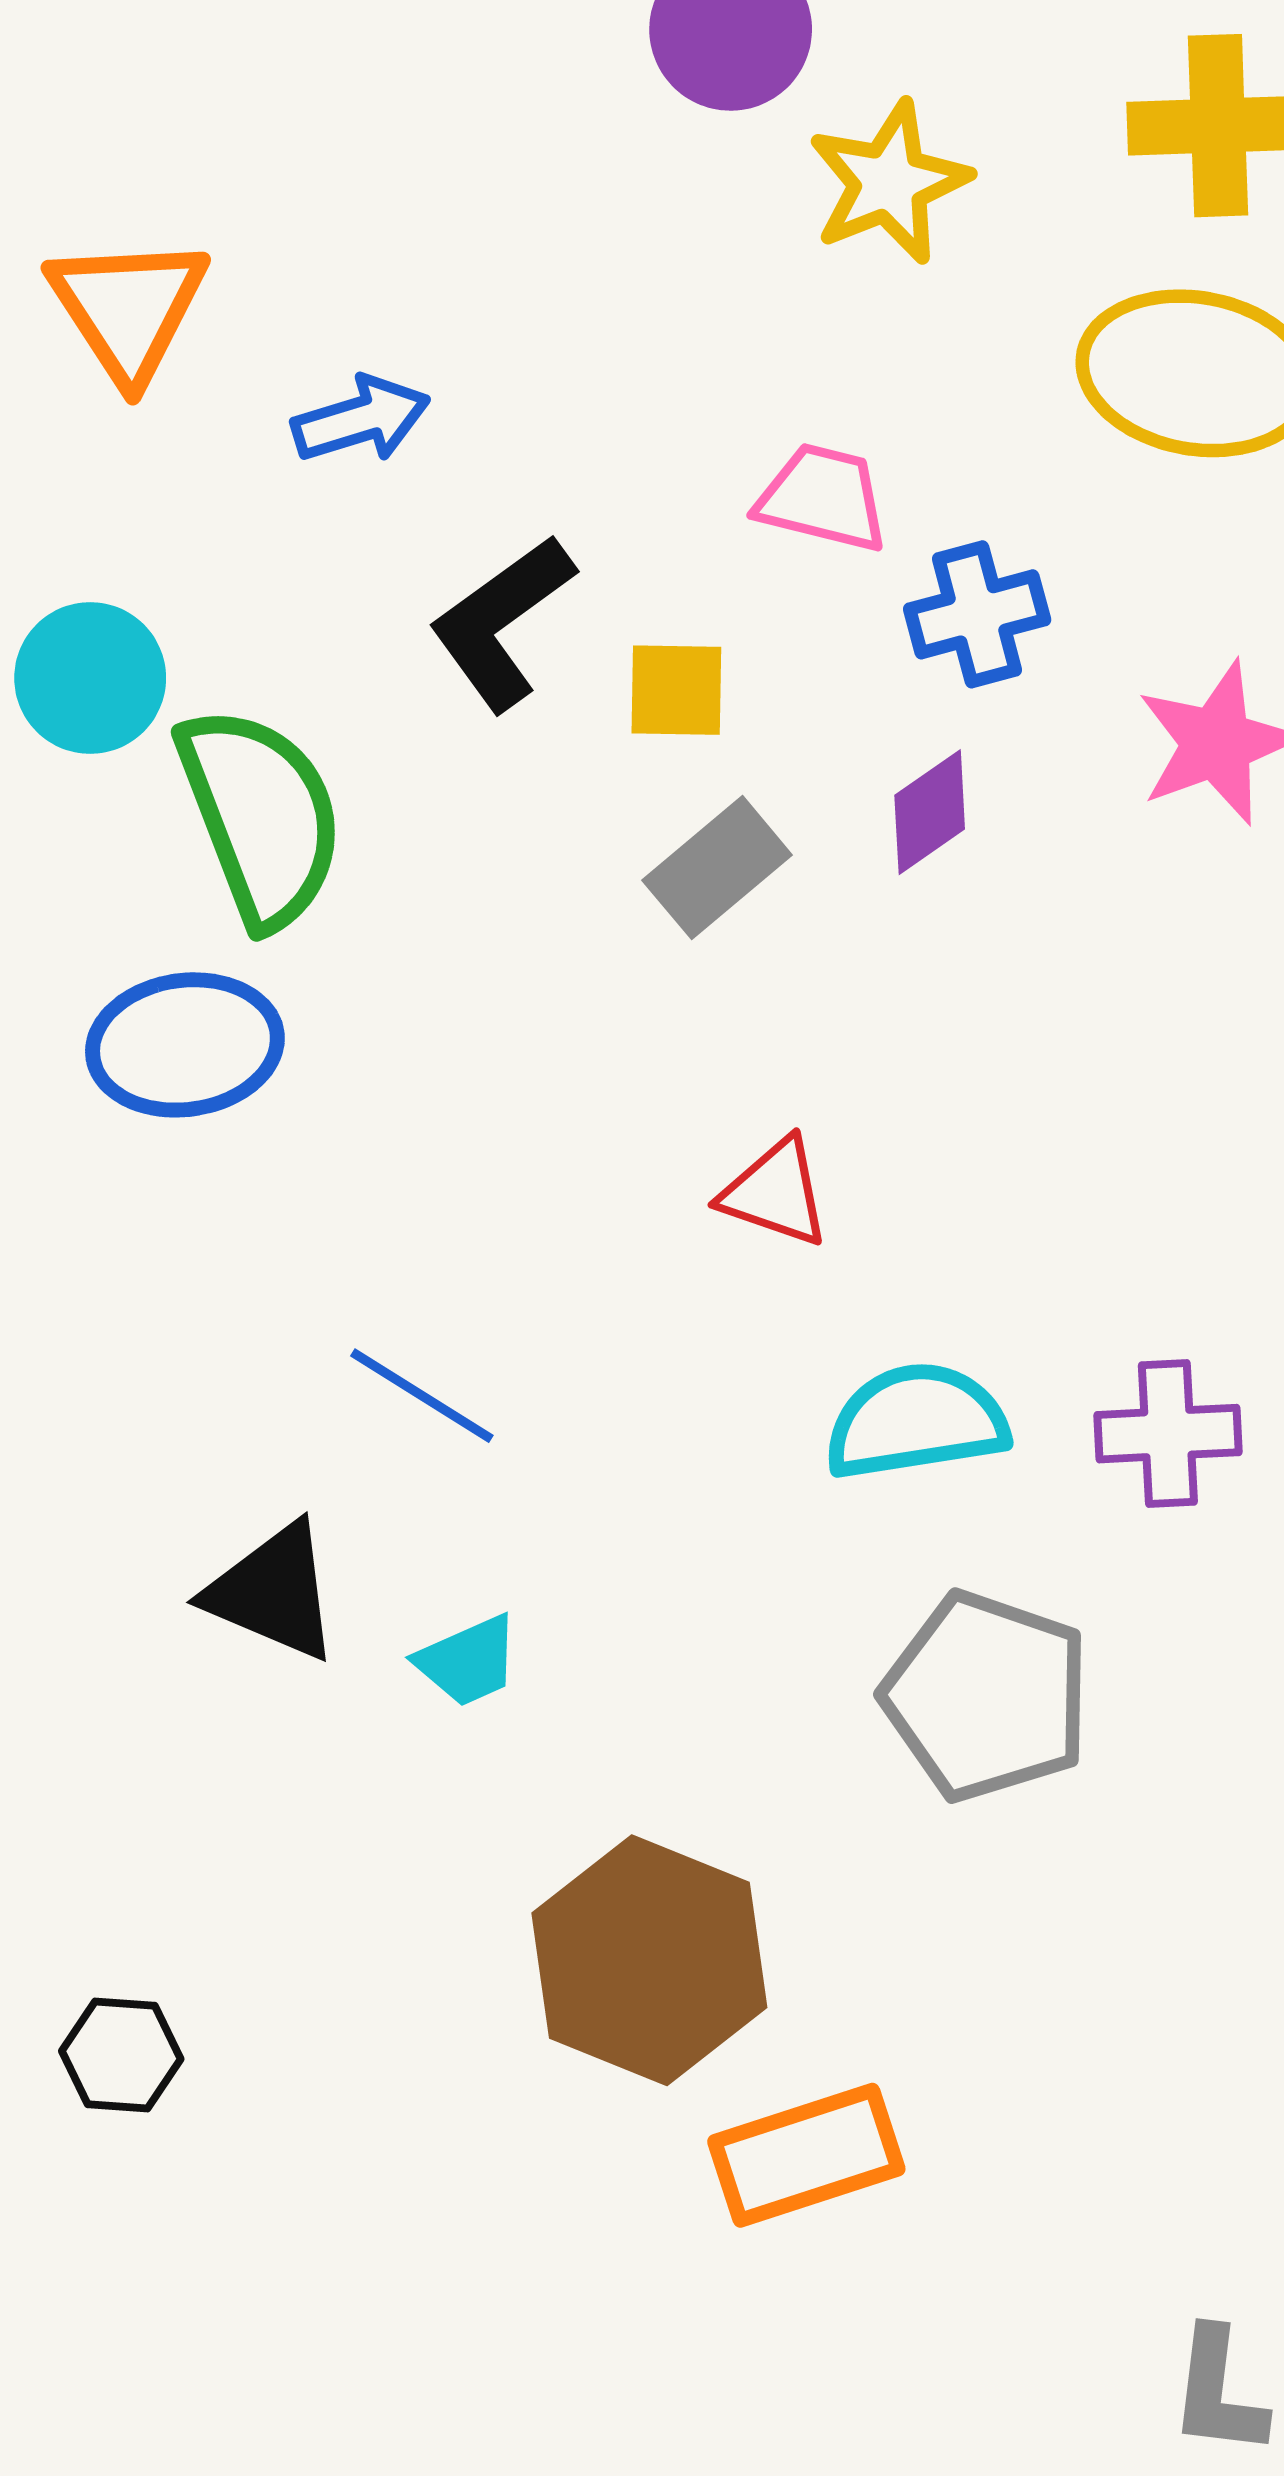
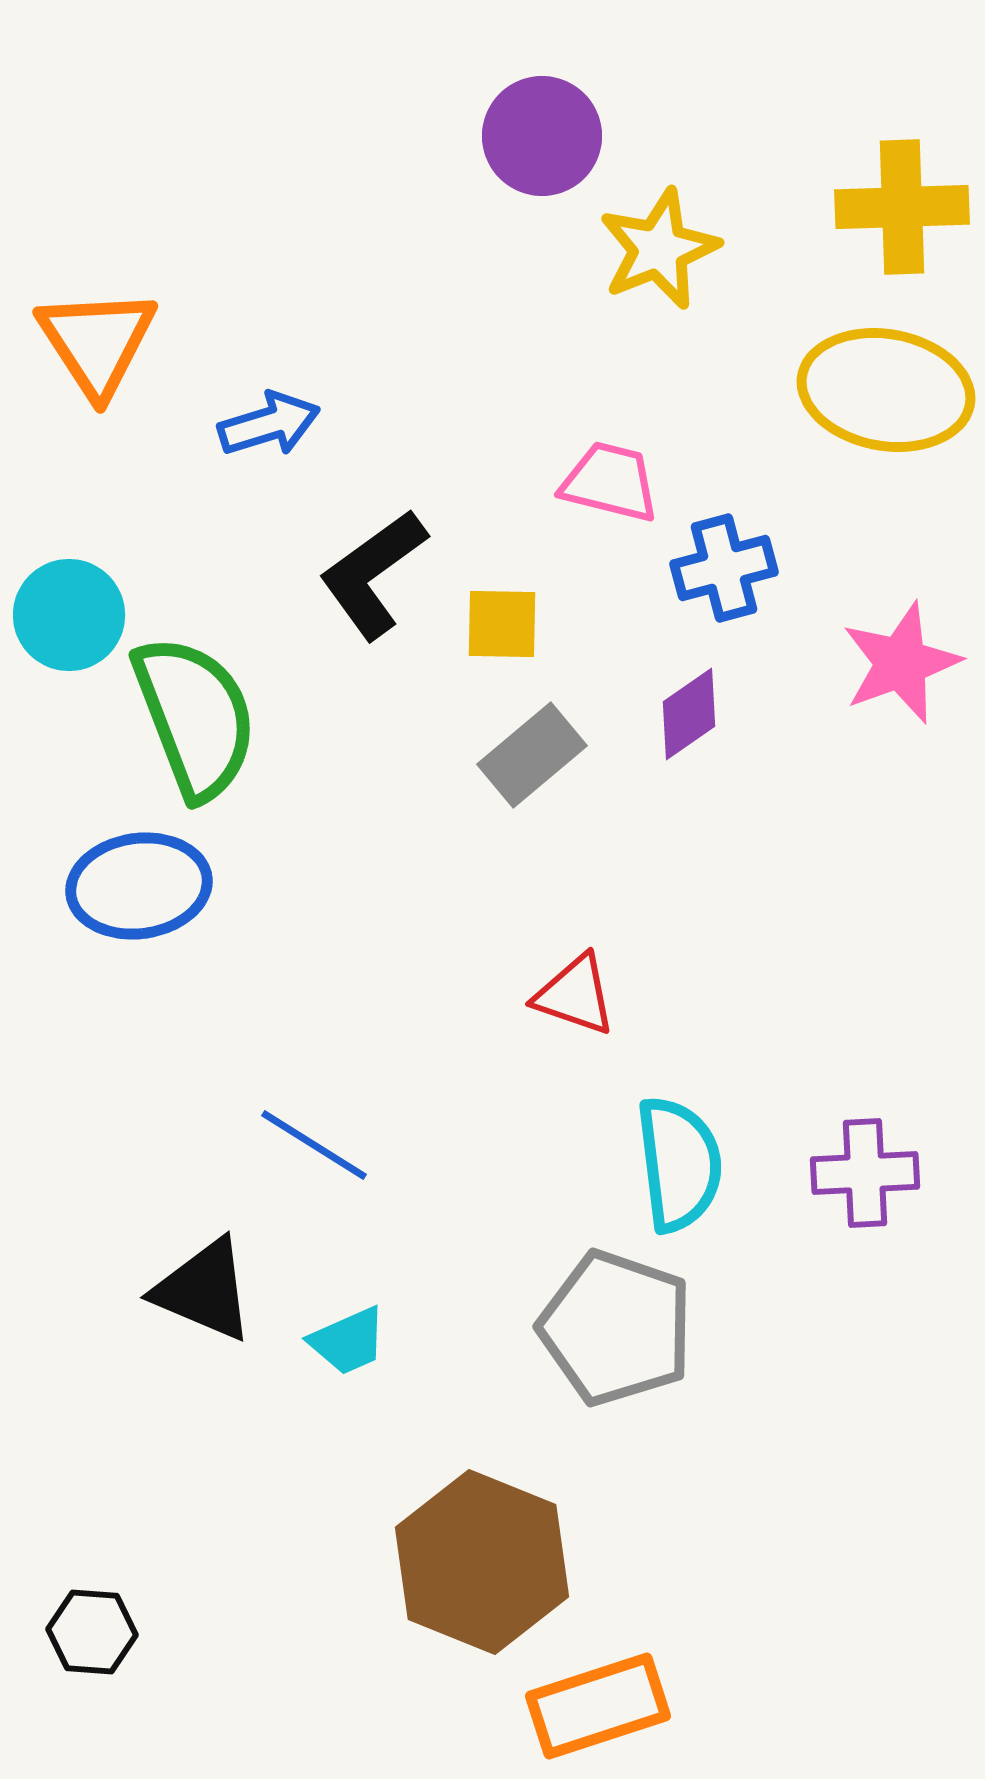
cyan semicircle: (916, 1421) -> (679, 1164), turned 92
gray pentagon: (987, 1696) -> (616, 1328), moved

